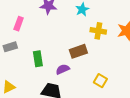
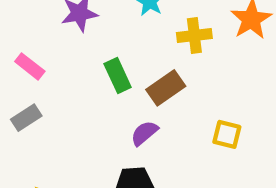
pink rectangle: (19, 24) -> (30, 66), turned -56
green rectangle: (38, 59) -> (118, 76), moved

